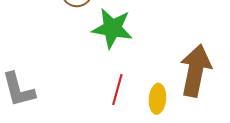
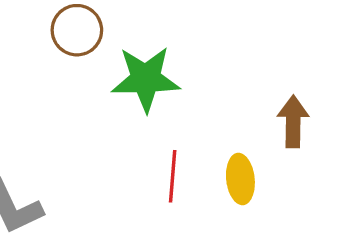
brown arrow: (195, 71) -> (293, 122), size x0.6

